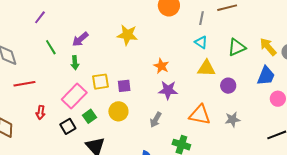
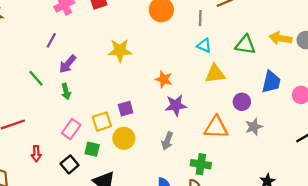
purple line: (40, 17) -> (51, 40), moved
green triangle: (237, 47) -> (245, 45), turned 42
yellow arrow: (268, 47) -> (281, 38), turned -30
blue trapezoid: (266, 76) -> (271, 82), moved
yellow square: (101, 82) -> (102, 122), moved
purple circle: (228, 86) -> (242, 102), moved
pink rectangle: (74, 96) -> (71, 129), size x0.7
green square: (90, 116) -> (92, 149), turned -32

